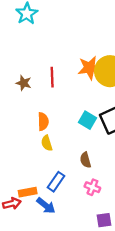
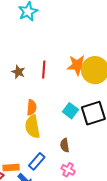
yellow semicircle: (47, 143) -> (33, 127), size x1.6

